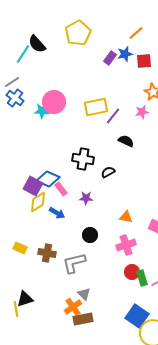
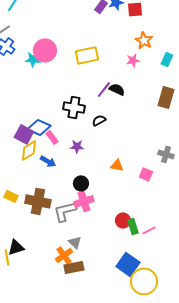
purple line: (113, 116) -> (104, 89), moved
pink cross: (126, 245) -> (84, 201), moved
brown cross: (47, 253) -> (38, 201), size x1.4

